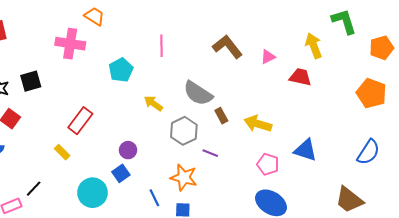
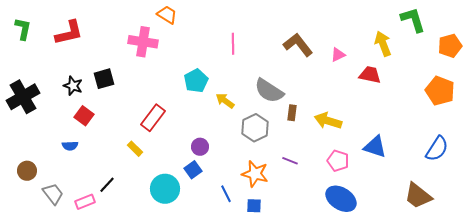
cyan pentagon: (121, 70) -> (196, 81), moved
brown rectangle: (221, 116) -> (292, 113), turned 35
purple line: (210, 153) -> (290, 161), moved

